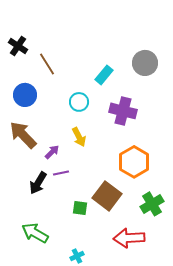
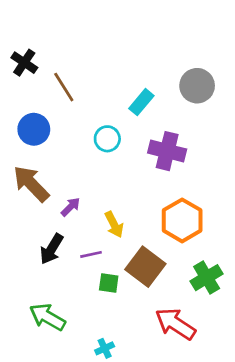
yellow arrow: (79, 137) -> (114, 224), moved
purple line: (61, 173) -> (91, 254), moved
red arrow: (129, 238) -> (175, 324), turned 36

